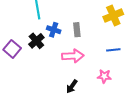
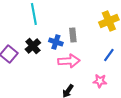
blue cross: (54, 30) -> (56, 42), moved
blue line: (113, 50) -> (109, 55), turned -48

